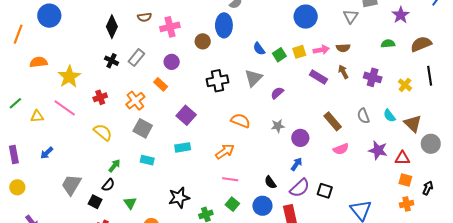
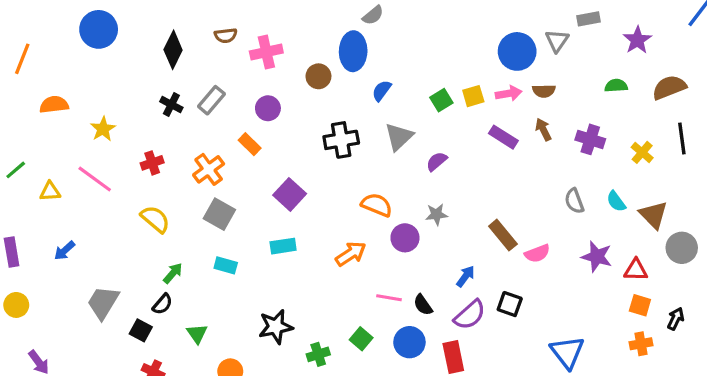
blue circle: (49, 16) -> (99, 29), moved
blue circle: (306, 17) -> (517, 51), moved
blue semicircle: (259, 49) -> (382, 91), moved, turned 72
yellow star: (69, 77) -> (103, 129), size x0.7
brown rectangle: (333, 121) -> (503, 235), moved
purple circle: (300, 138) -> (405, 238), moved
pink line: (230, 179) -> (389, 298), moved
black square: (325, 191) -> (510, 304), moved

